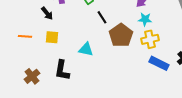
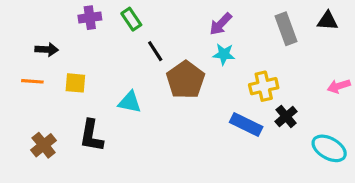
black arrow: (47, 13) -> (47, 49), moved, turned -48
yellow cross: (150, 39) -> (264, 86), moved

